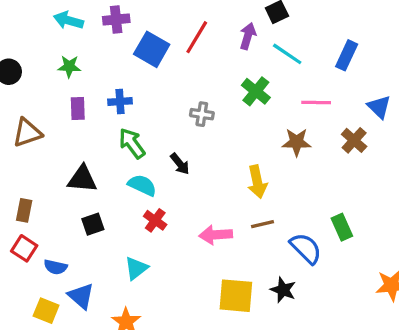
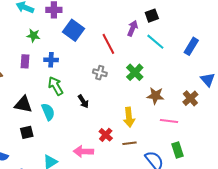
red line: (197, 37) -> (108, 44), moved, turned -65
green star: (69, 66) -> (33, 36), moved
green cross: (256, 91) -> (135, 72), moved
pink line: (316, 102) -> (169, 121), moved
cyan semicircle: (142, 185) -> (48, 112), moved, turned 36
red cross: (155, 220) -> (106, 135), moved
pink arrow: (216, 235) -> (83, 151), moved

